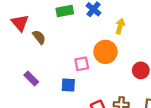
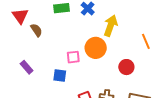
yellow arrow: (120, 26) -> (111, 26), size x1.5

